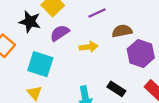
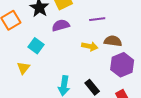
yellow arrow: (89, 47) -> (90, 46), moved
cyan square: (40, 64) -> (36, 46), size x0.7

